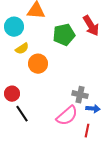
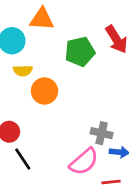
yellow semicircle: (22, 49) -> (23, 71), turned 32
red line: (87, 131) -> (111, 182), turned 72

